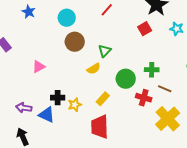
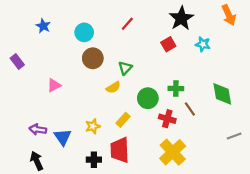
brown line: (165, 89) -> (190, 109), turned 32
black cross: (58, 98) -> (94, 160), moved
blue triangle: (47, 115) -> (63, 137), turned 30
yellow cross: (168, 119) -> (173, 152), moved

